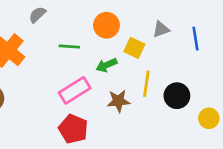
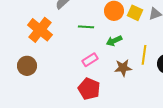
yellow square: (134, 48) -> (135, 13), moved
pink rectangle: (75, 90) -> (90, 60), size x0.7

